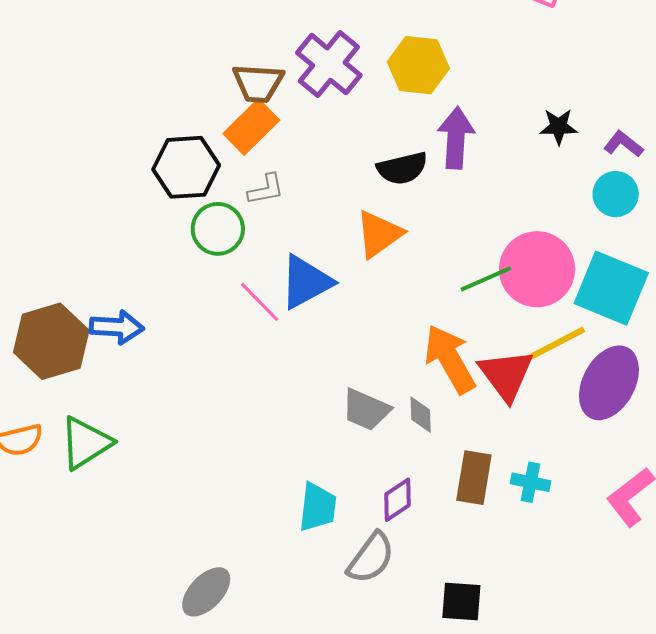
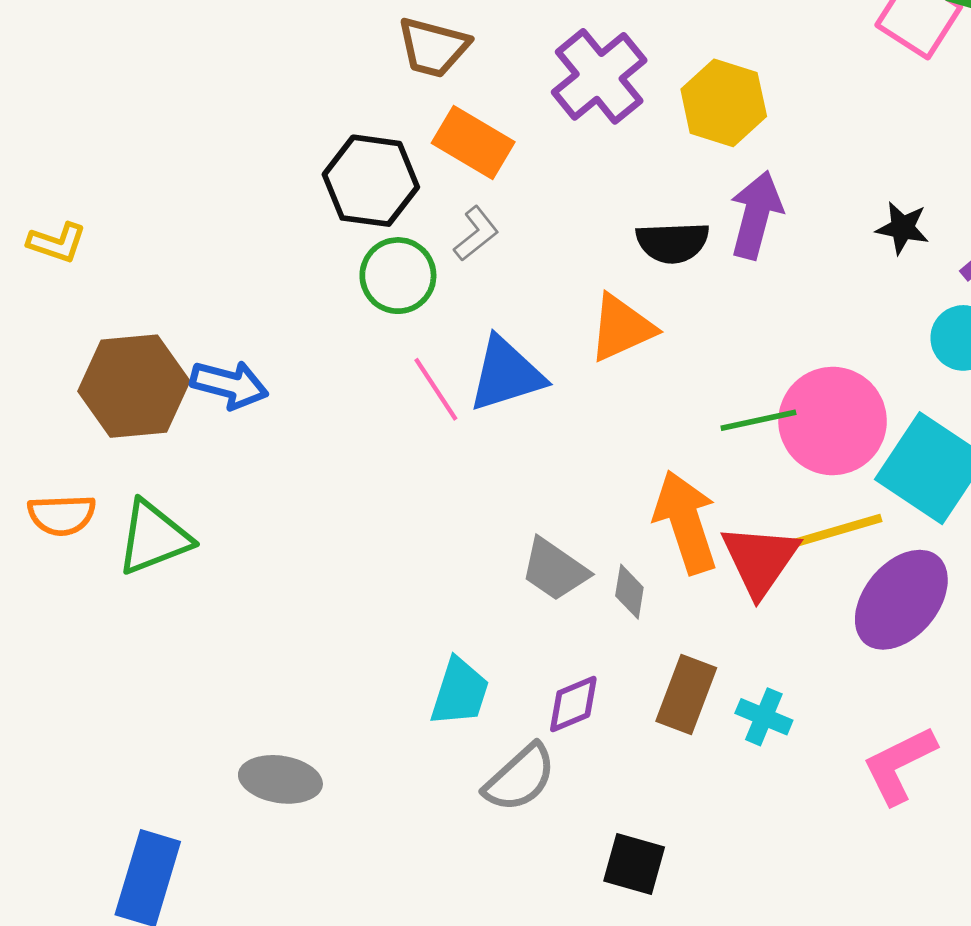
brown trapezoid: (258, 83) -> (433, 47), moved
orange rectangle: (251, 127) -> (473, 142), turned 64
gray L-shape: (266, 189) -> (476, 234), turned -39
gray ellipse: (206, 592) -> (280, 779), turned 44

